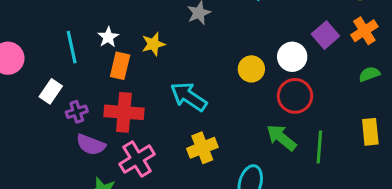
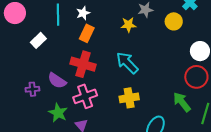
yellow star: (153, 44) -> (128, 25), moved
yellow circle: (251, 69) -> (174, 21), moved
purple cross: (77, 112) -> (32, 89), moved

